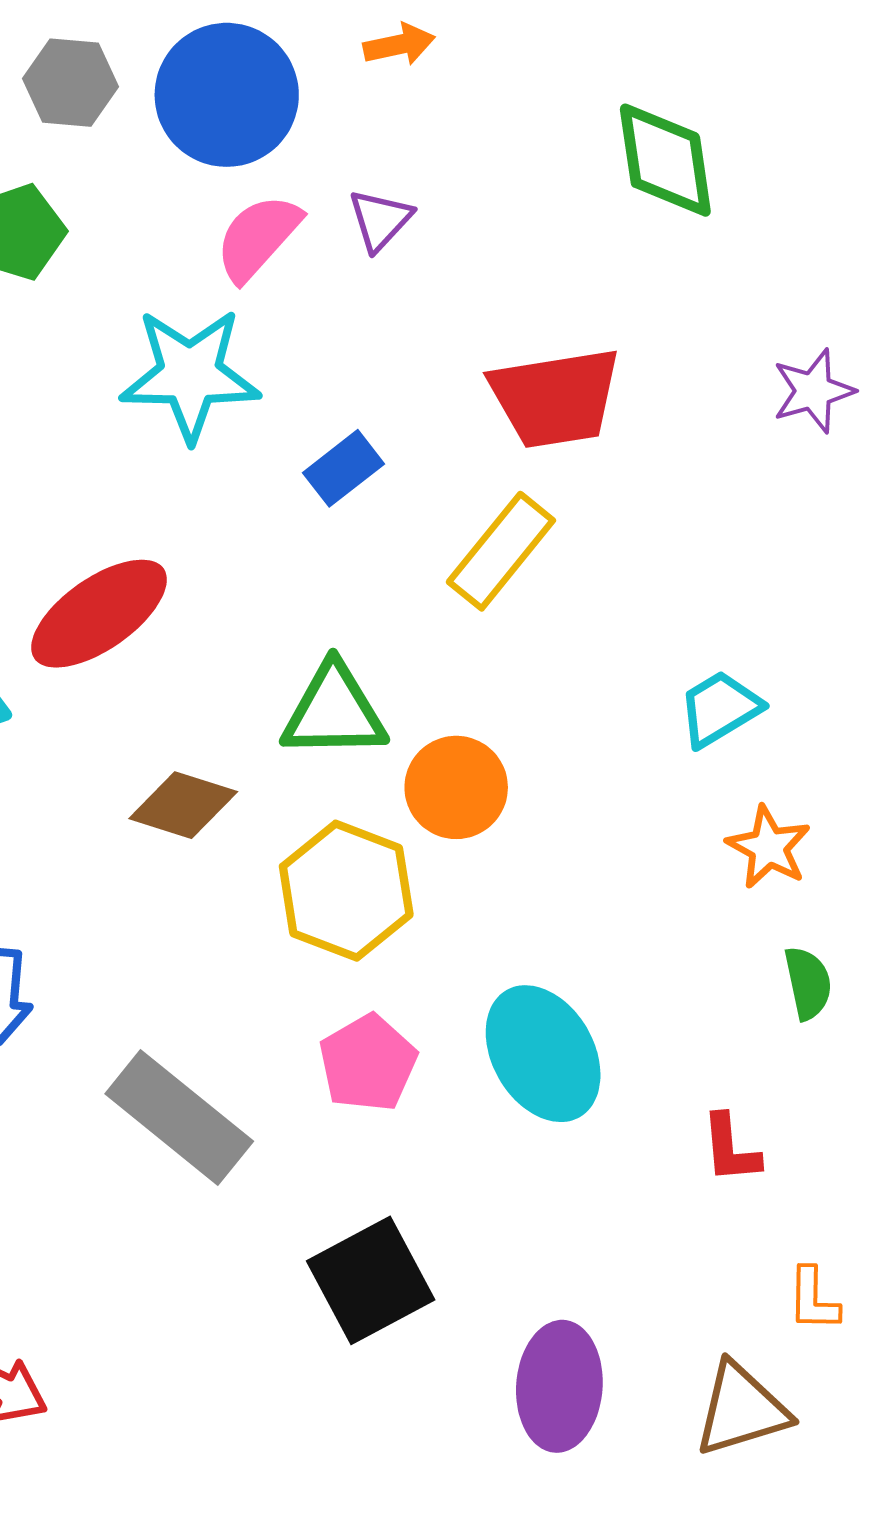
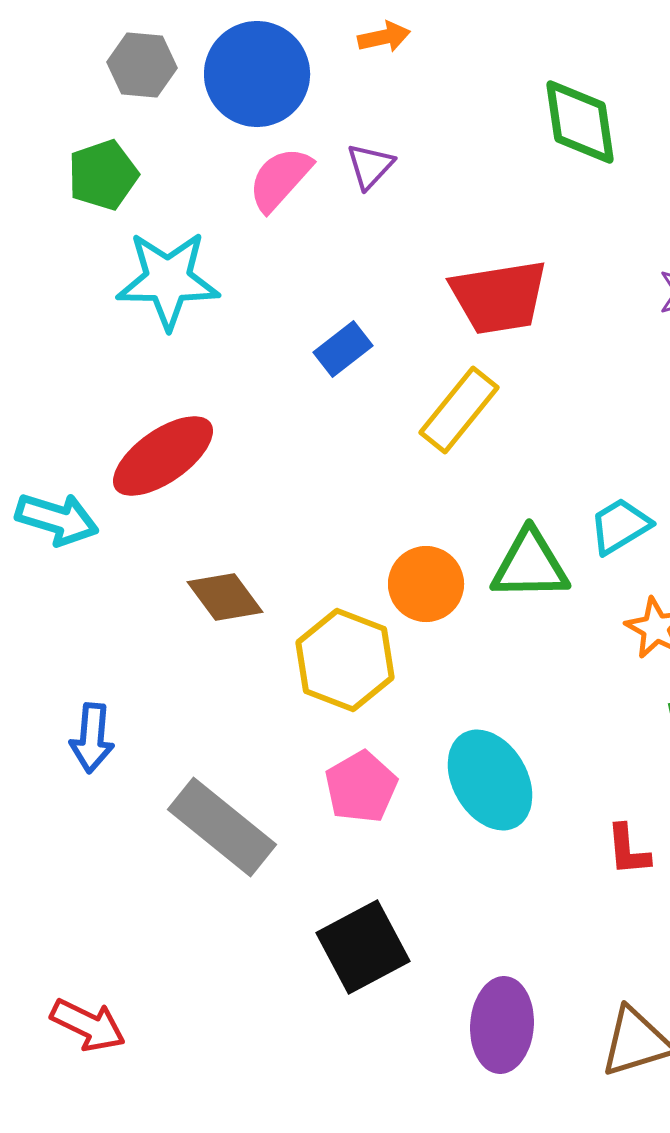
cyan star: (190, 375) -> (168, 280), moved
green triangle: (334, 711) -> (530, 565), moved
brown diamond: (183, 805) -> (225, 597), turned 36

